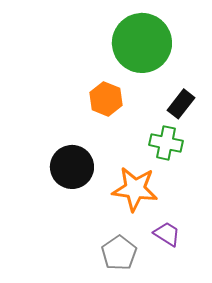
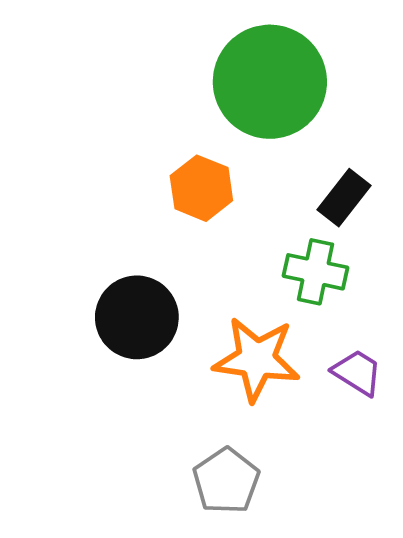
purple trapezoid: (167, 234) -> (357, 373), moved

